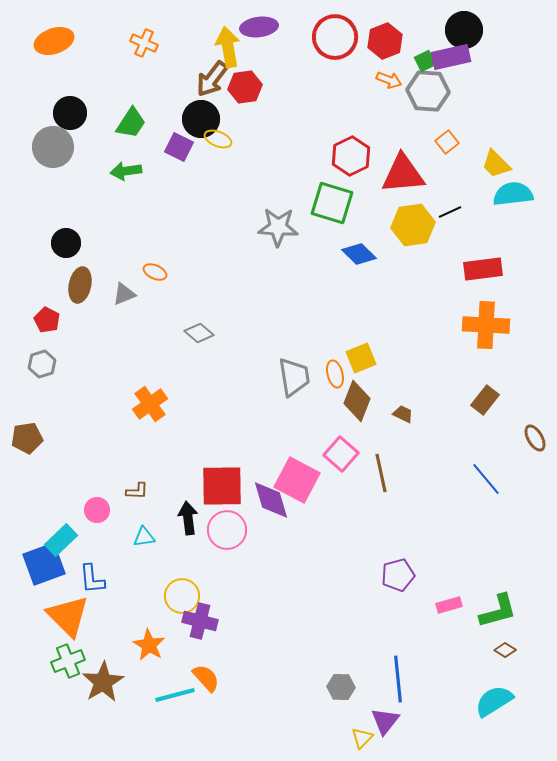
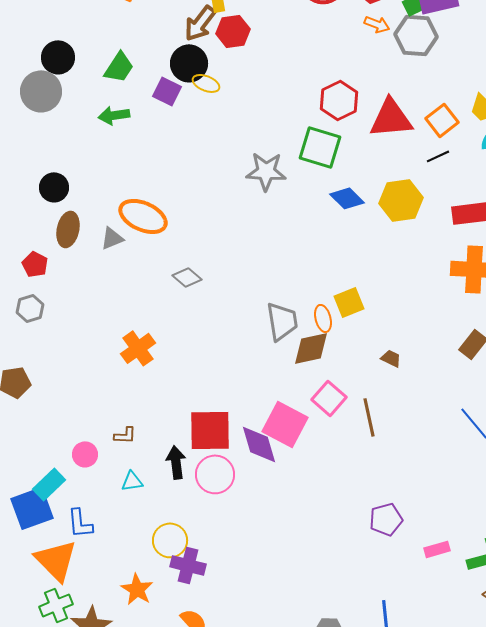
orange square: (447, 142) -> (442, 120), moved, size x1.4
yellow hexagon: (413, 225) -> (401, 200), moved
orange ellipse: (155, 272) -> (143, 216), size x2.0
brown diamond: (357, 401) -> (311, 348), moved, turned 57

